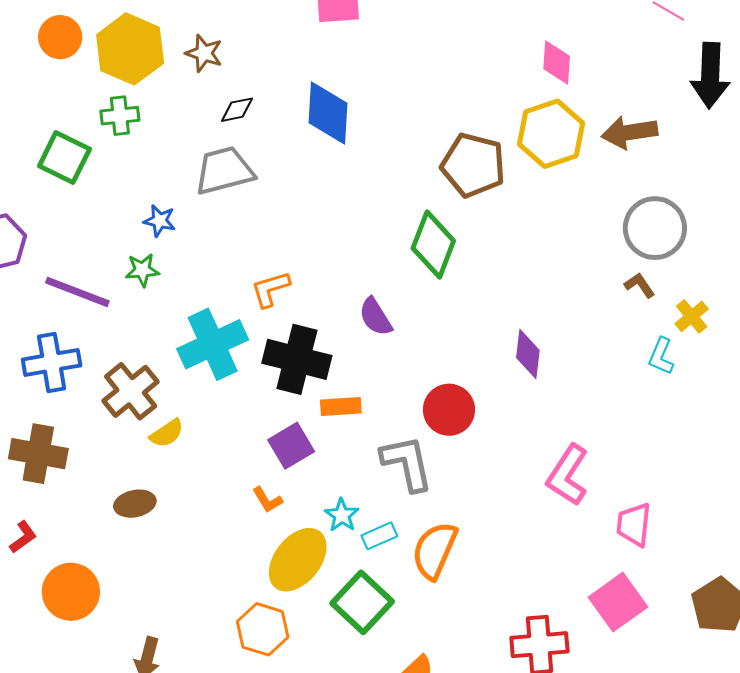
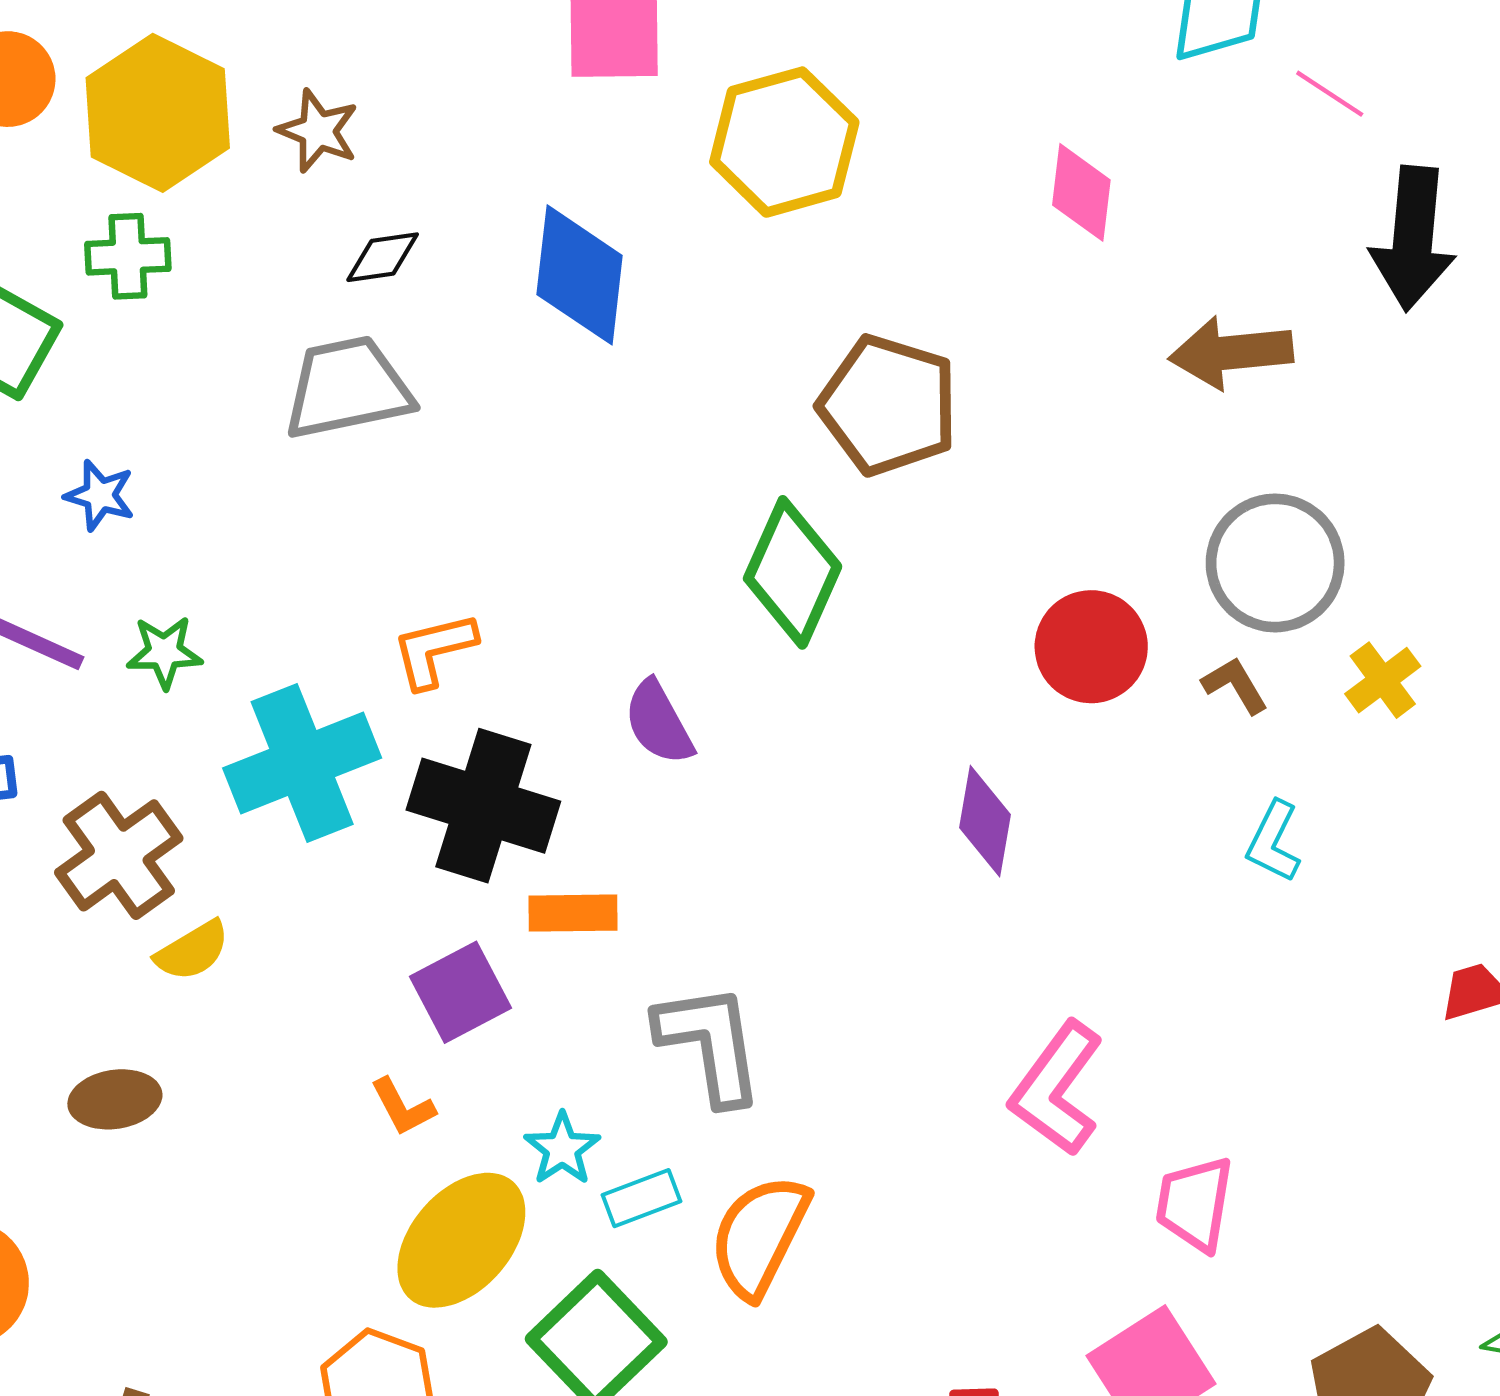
yellow hexagon: (551, 134) -> (784, 142), moved
blue star: (160, 221) -> (100, 495), moved
green star: (142, 270) -> (164, 652), moved
yellow cross: (692, 316) -> (1383, 680), moved
red circle: (449, 410) -> (1091, 647), moved

